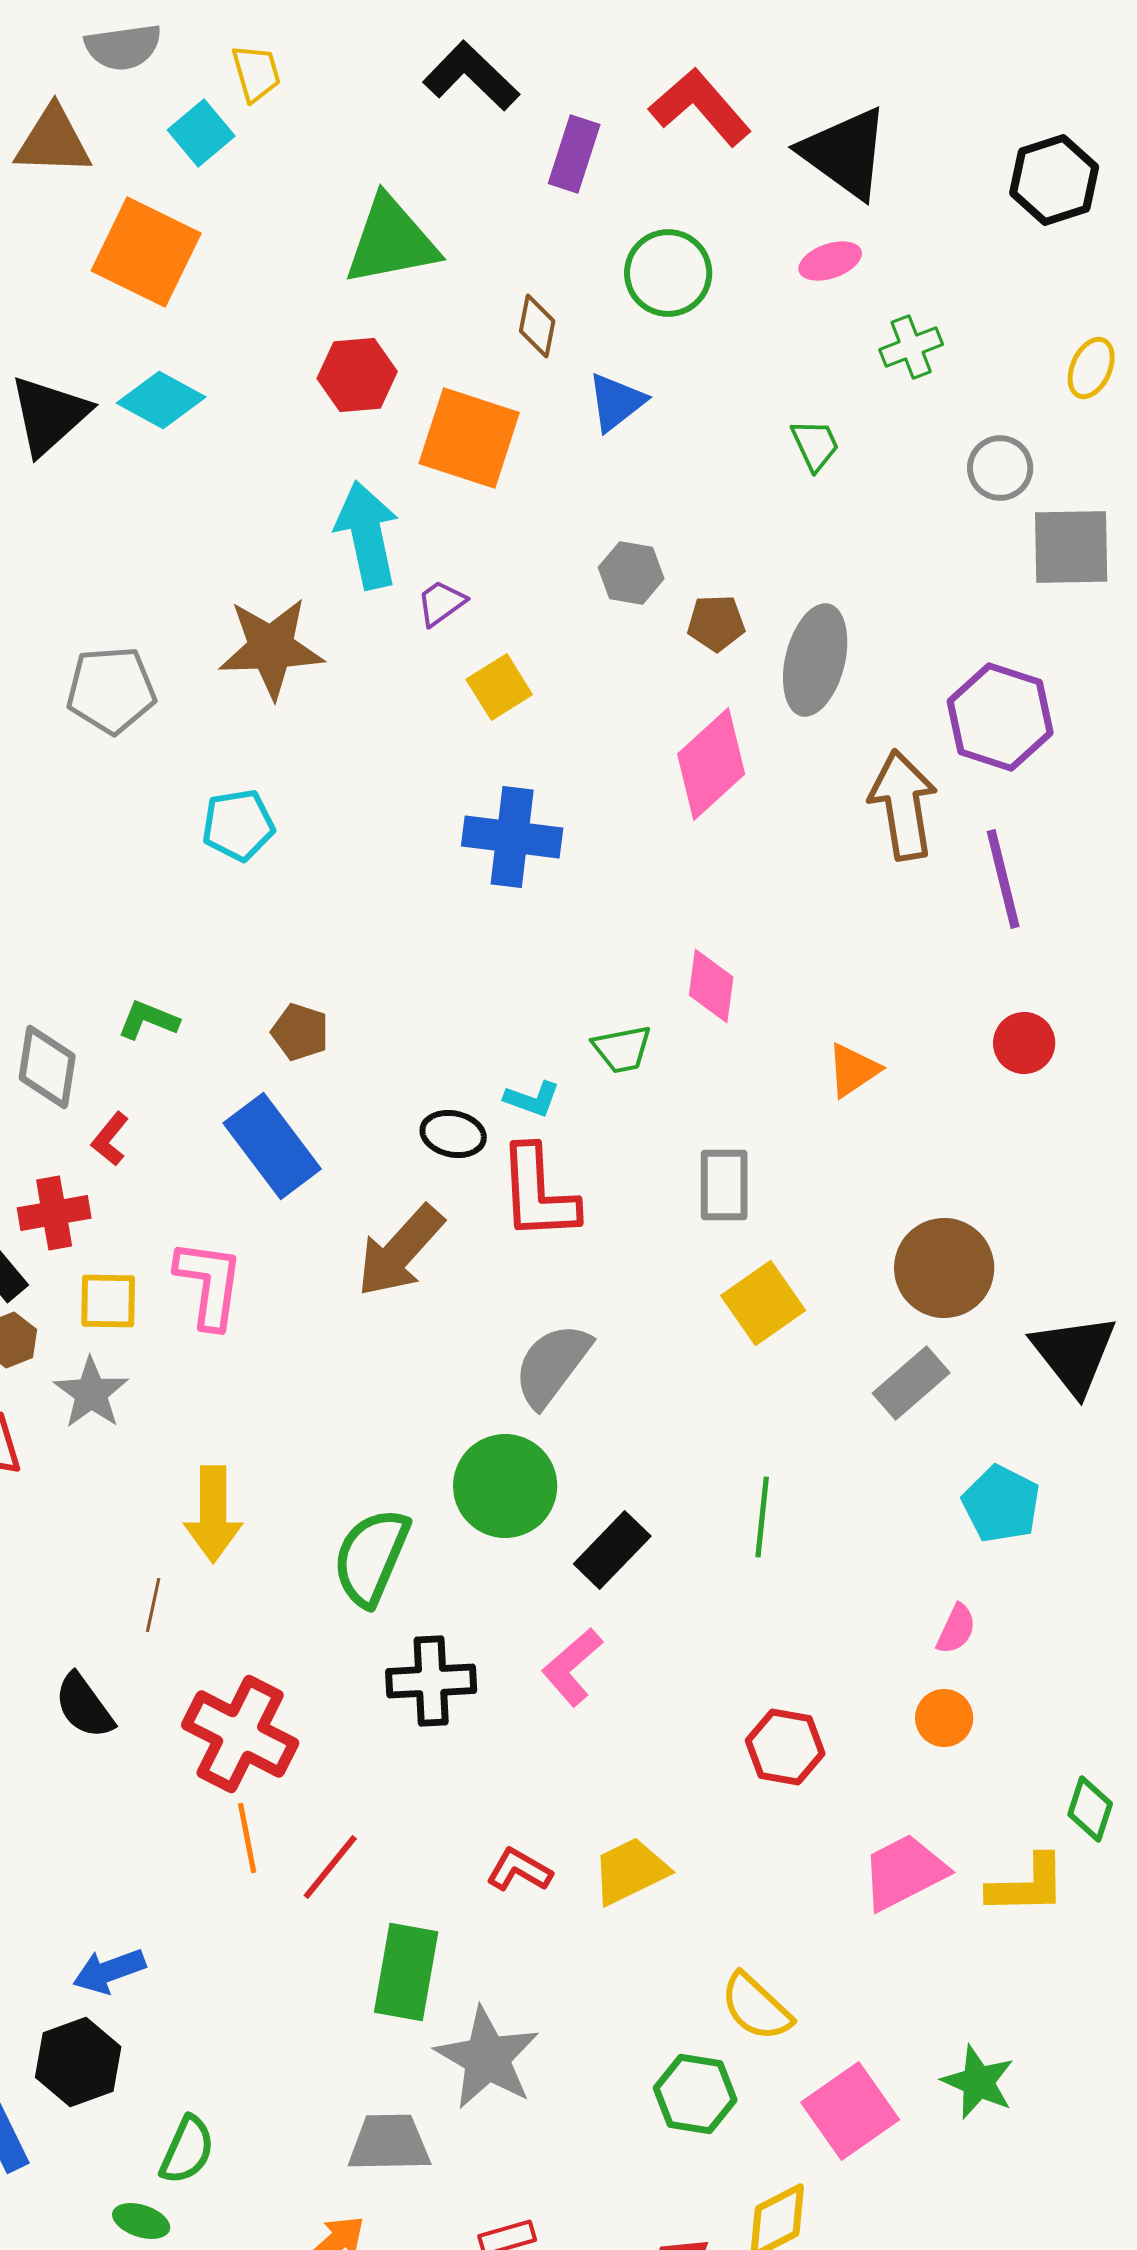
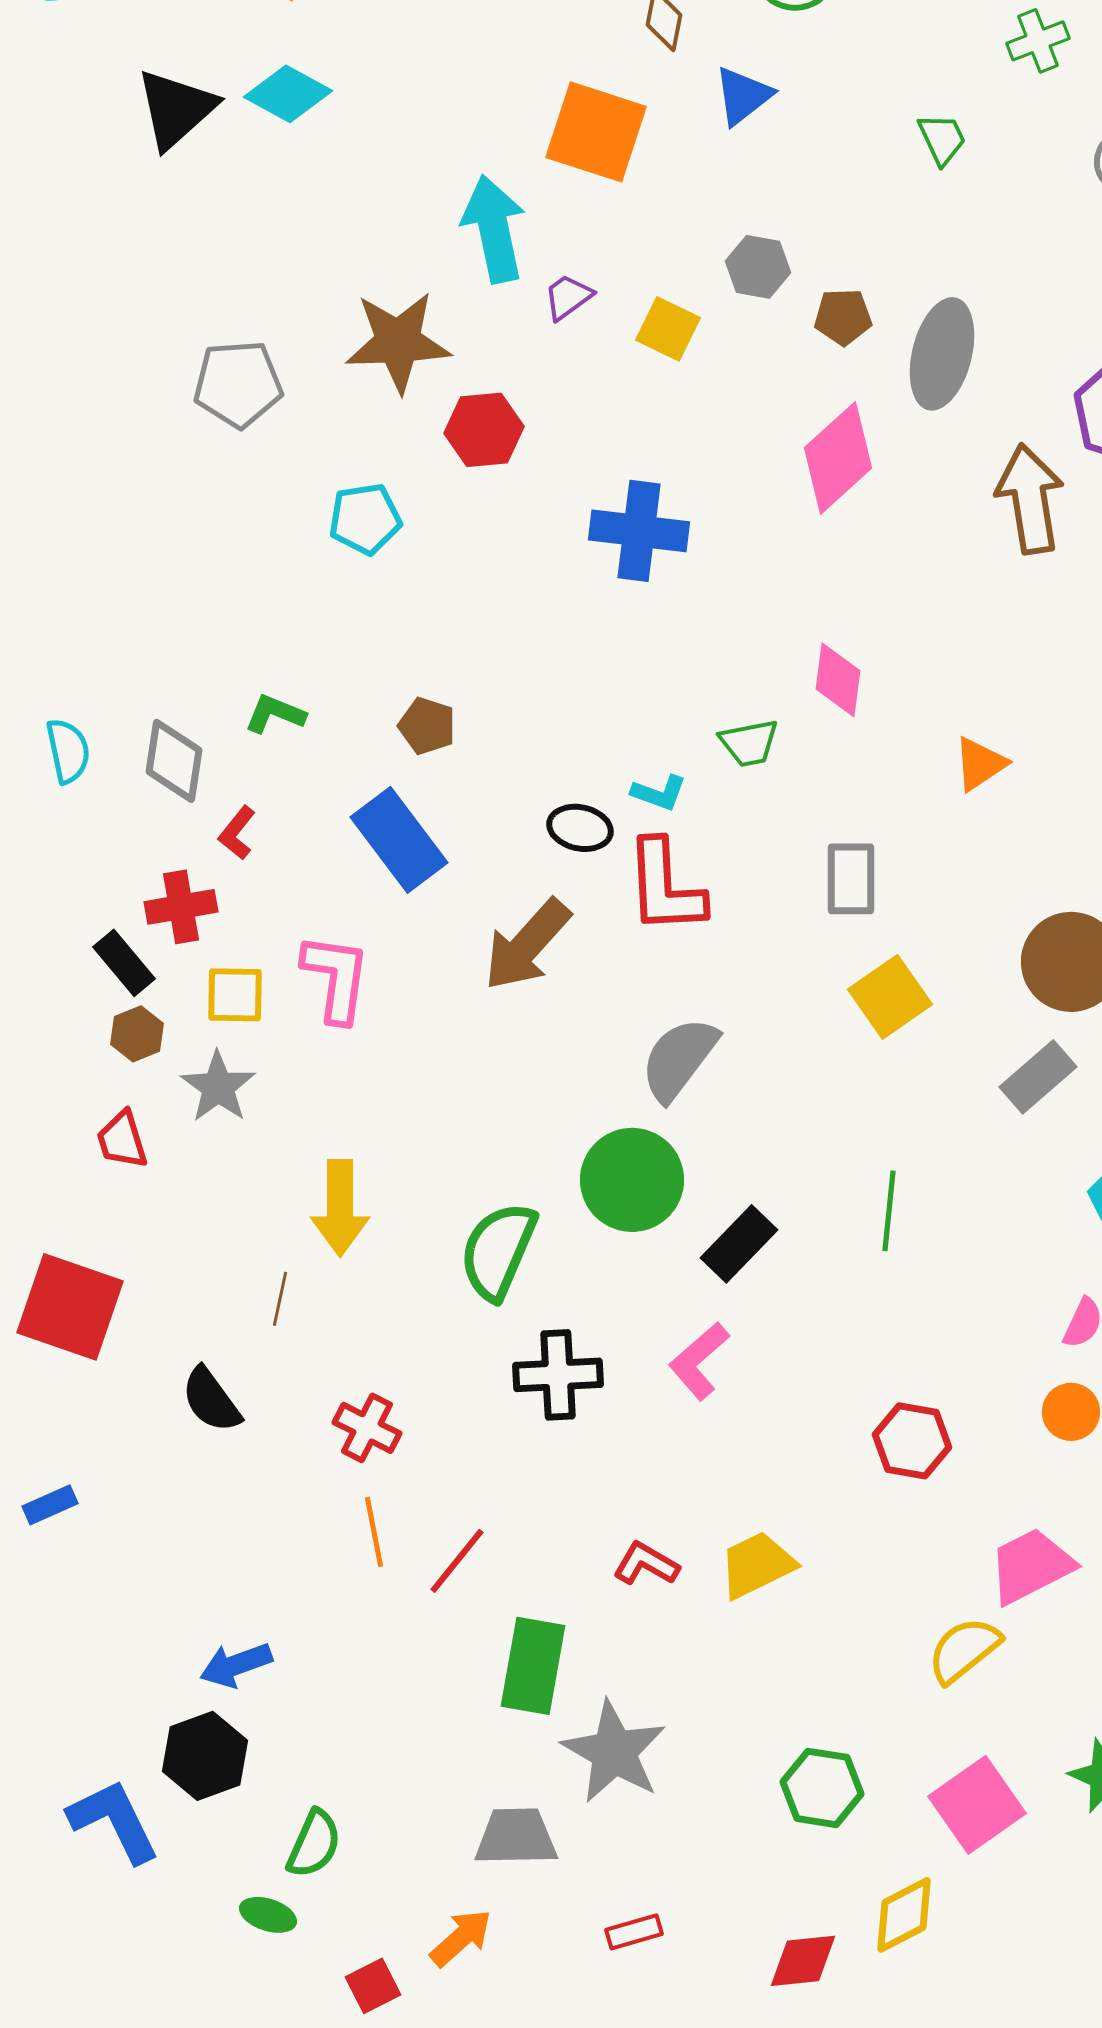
red hexagon: (357, 375) -> (484, 430), moved
yellow square: (499, 687) -> (668, 329), moved, turned -32
red cross: (240, 1734) -> (367, 1428), size x0.6
yellow semicircle: (756, 2007) -> (964, 1650), moved, turned 98

